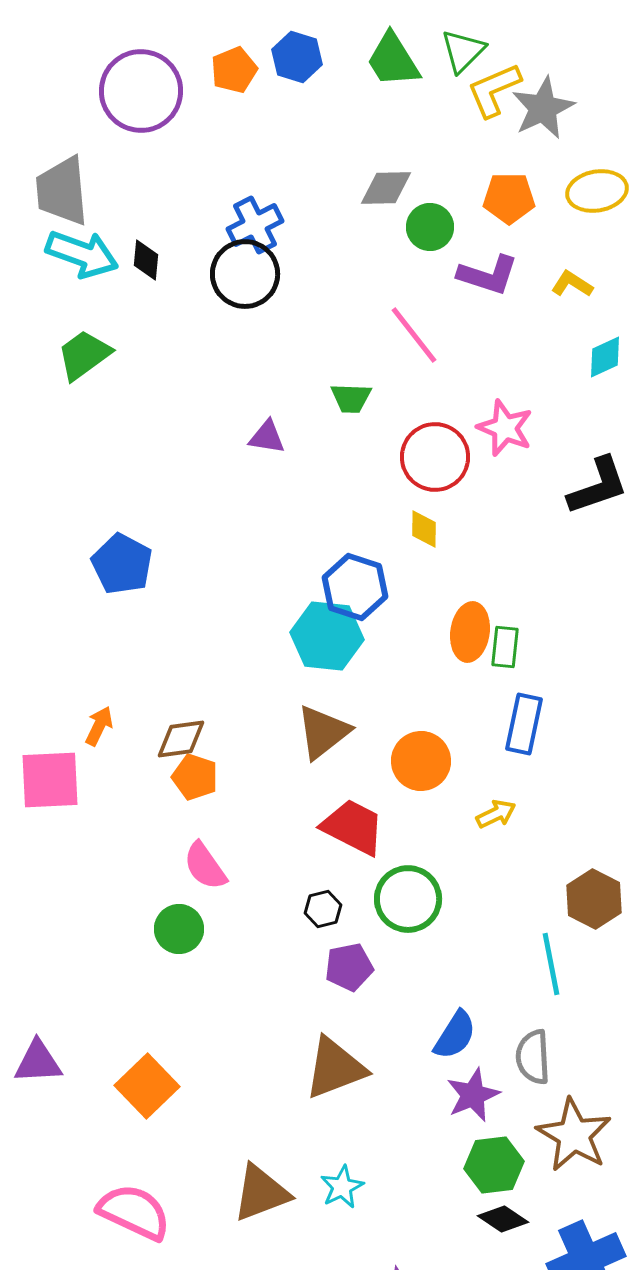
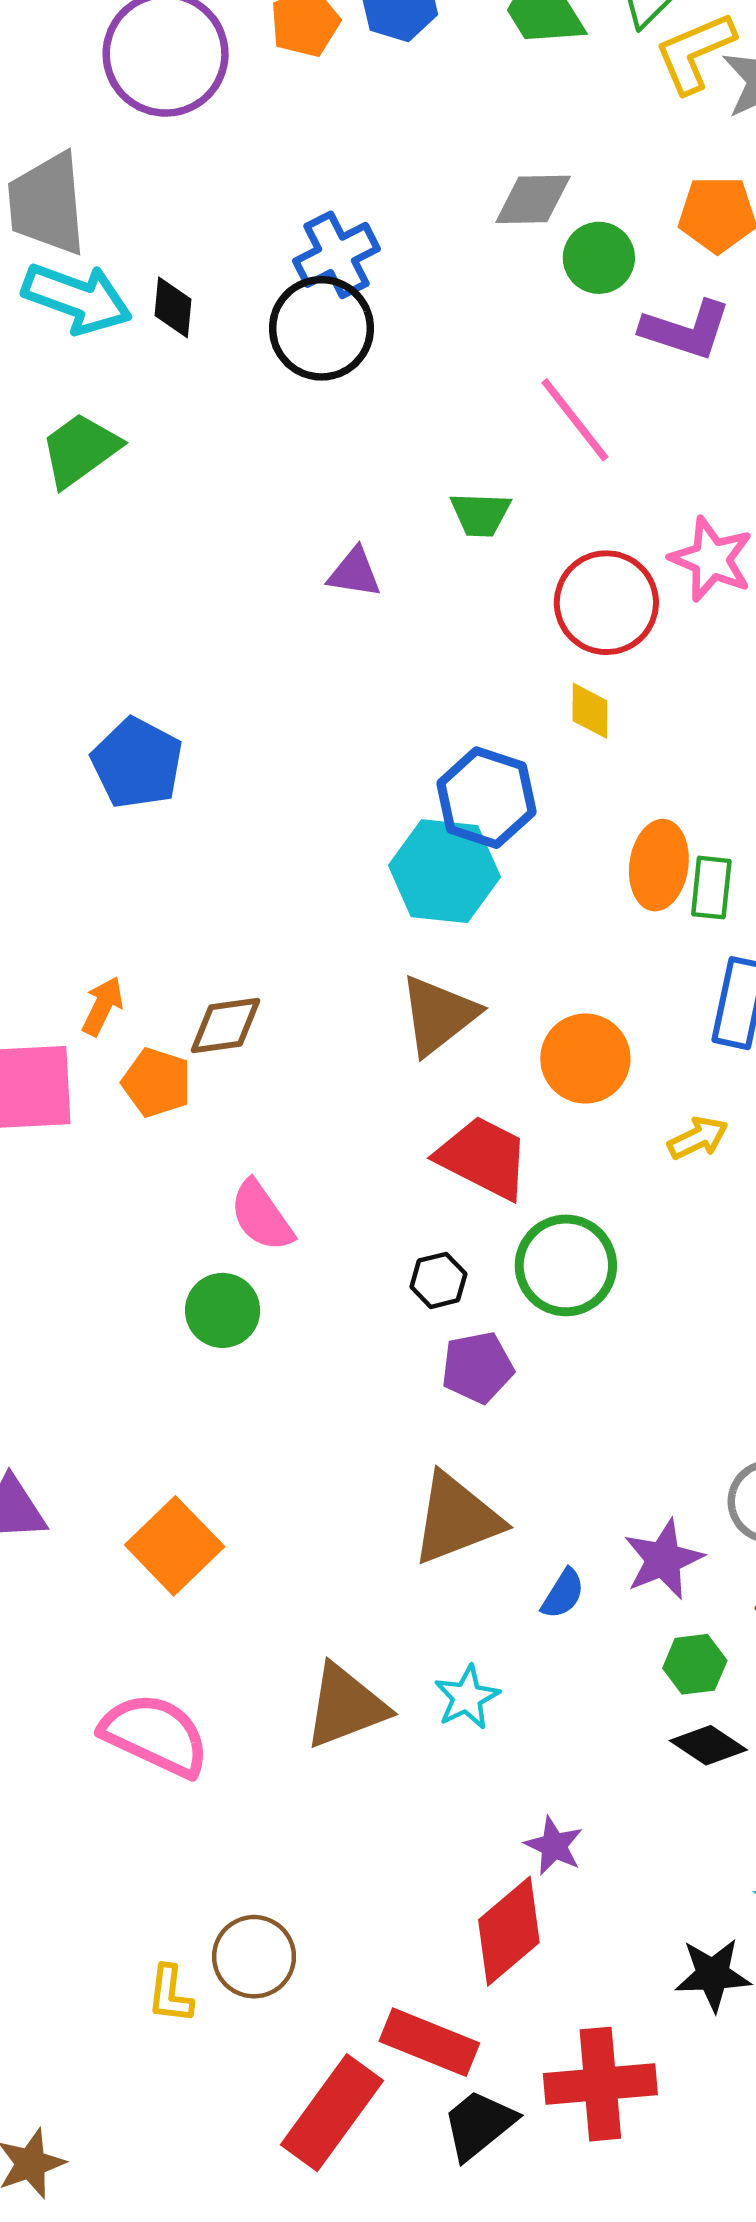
orange pentagon: (195, 777) -> (157, 1083), moved
blue semicircle: (455, 1035) -> (563, 1594), moved, size x0.7
green hexagon: (494, 1165) -> (695, 1664), size x0.7

